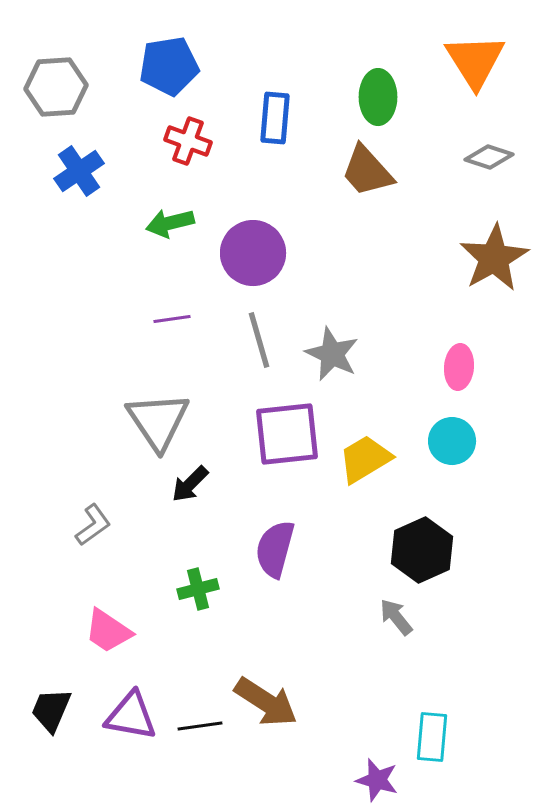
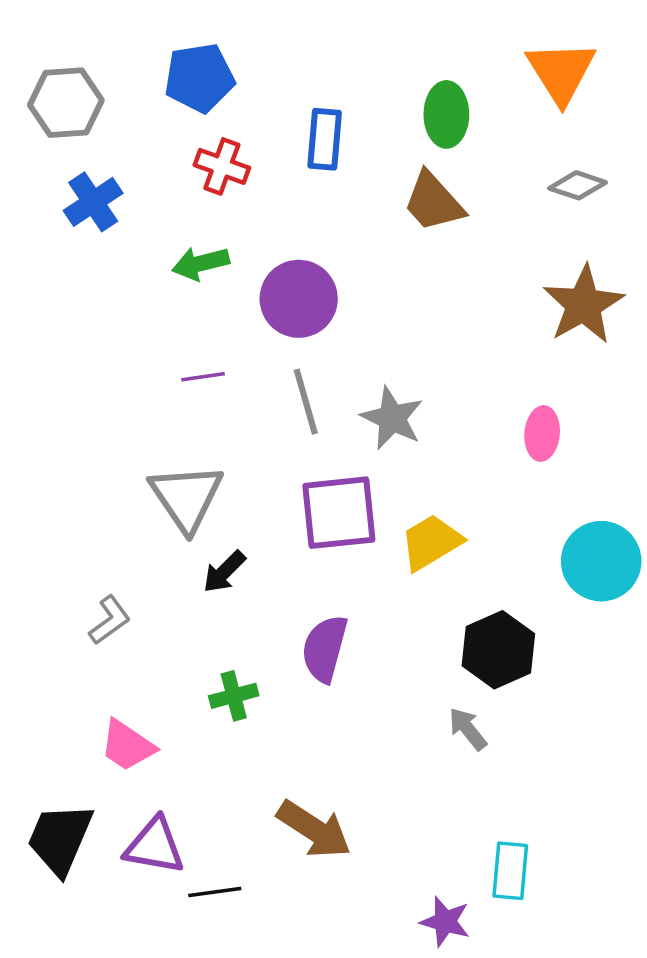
cyan circle: (452, 441) -> (601, 561), moved, size x1.4
black trapezoid: (51, 710) -> (60, 839), size x1.4
black line: (200, 726) -> (215, 892), moved

